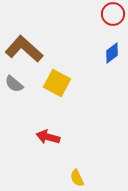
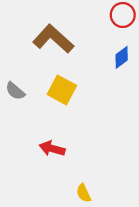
brown L-shape: (24, 49) -> (53, 39), moved

